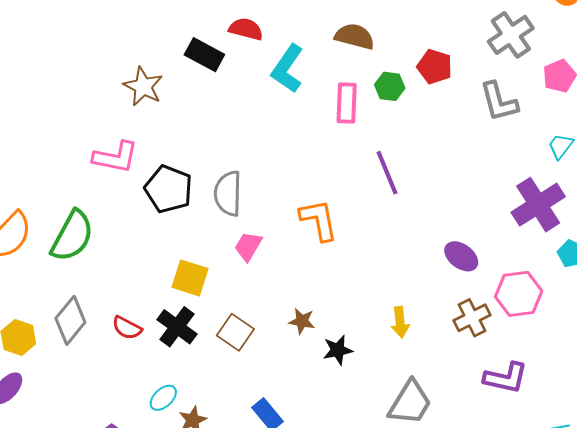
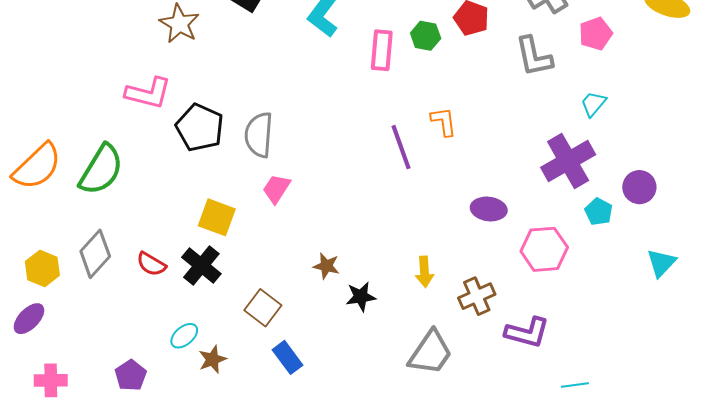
purple line: (387, 173) -> (401, 147), moved
orange L-shape: (319, 220) -> (444, 122), moved, size x0.7
purple ellipse: (461, 256) -> (489, 209), turned -32
brown cross: (472, 318) -> (477, 296), moved
brown square: (235, 332) -> (263, 308), moved

